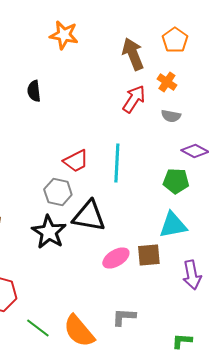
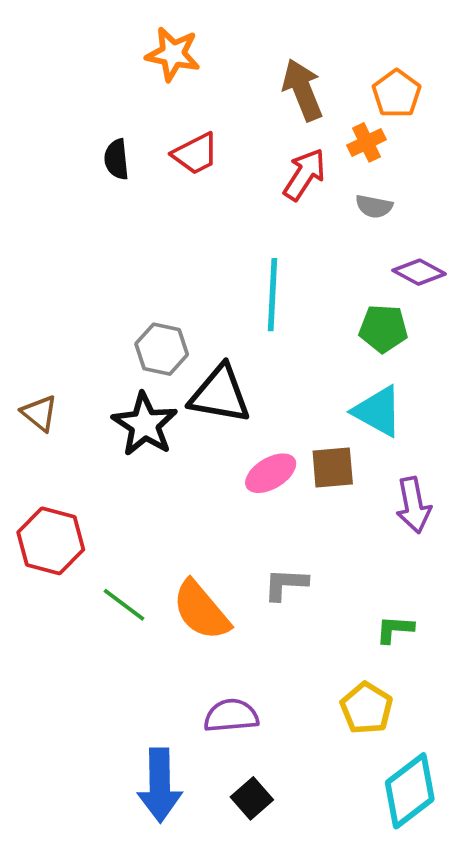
orange pentagon: (175, 40) -> (397, 94), moved
orange cross: (167, 82) -> (366, 142), turned 30
red trapezoid: (76, 161) -> (195, 154), moved
cyan triangle: (173, 225) -> (378, 411), turned 40

